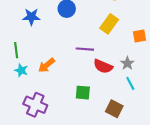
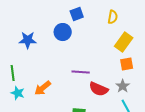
yellow rectangle: (109, 24) -> (124, 42), moved
orange square: (139, 36) -> (127, 64), moved

